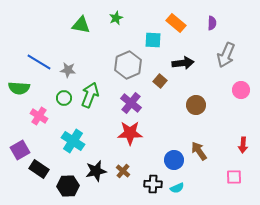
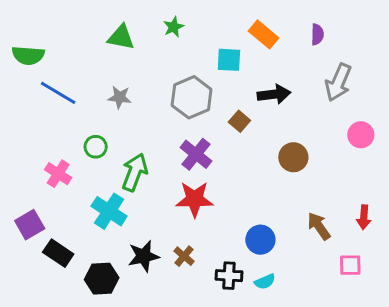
gray star: (68, 70) -> (120, 97), moved
green semicircle: (19, 88) -> (28, 55), moved
green arrow: (90, 95) -> (135, 172), moved
brown arrow: (199, 151) -> (319, 226), moved

